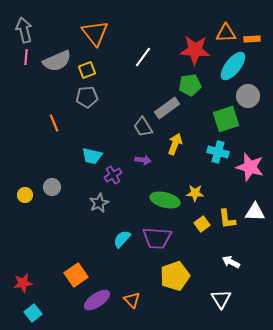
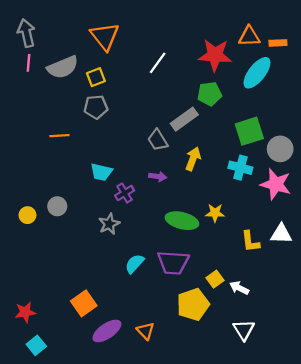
gray circle: (248, 96) -> (280, 149), moved
orange line: (54, 123) -> (59, 136), turned -72
yellow square: (202, 224) -> (215, 279), moved
white arrow: (231, 262) -> (239, 288), moved

